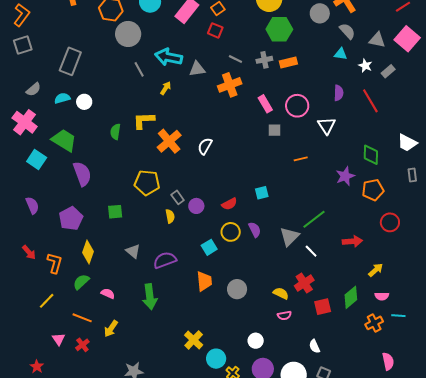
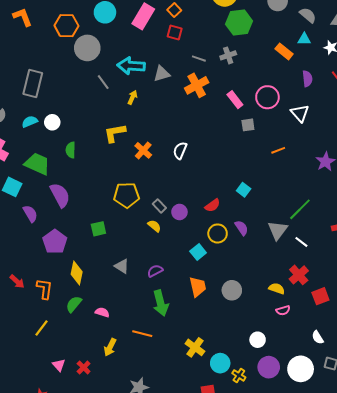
orange rectangle: (288, 62) -> (284, 51), moved, turned 60
green semicircle: (115, 132) -> (71, 150), moved
orange cross: (169, 141) -> (143, 150), size x0.7
cyan square: (262, 193) -> (244, 190), turned -32
purple semicircle: (32, 205) -> (30, 214), moved
yellow semicircle: (170, 216) -> (154, 226), turned -32
purple semicircle: (165, 260) -> (155, 271), size x0.7
green arrow: (150, 297) -> (161, 303), moved
orange line: (82, 318) -> (142, 334), moved

